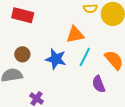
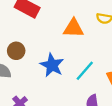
orange triangle: (75, 35) -> (73, 28), moved

